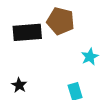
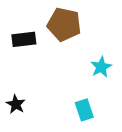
black rectangle: (27, 32) -> (24, 39), size x0.7

